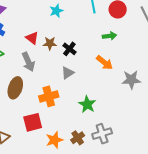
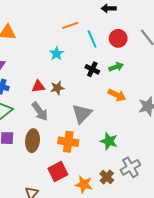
red triangle: (32, 38) -> (38, 86), turned -32
black cross: (69, 49) -> (92, 69), moved
gray triangle: (68, 73) -> (82, 114), size x1.5
orange cross: (49, 96) -> (68, 142), turned 36
orange star: (54, 140) -> (84, 184), turned -30

